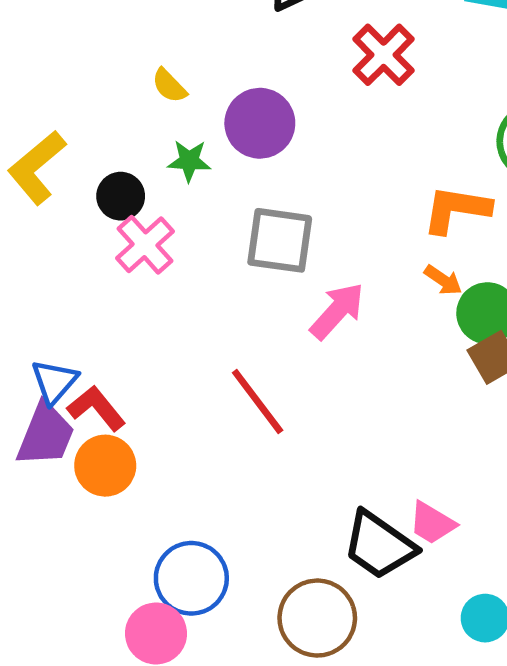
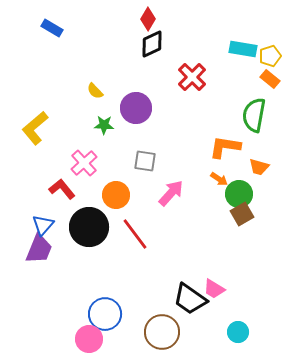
black circle: (121, 196) -> (89, 227), moved, size x1.8
gray square: (280, 240) -> (145, 161), size x0.7
red L-shape: (96, 408) -> (62, 189), moved
orange circle: (105, 466) -> (116, 195), moved

